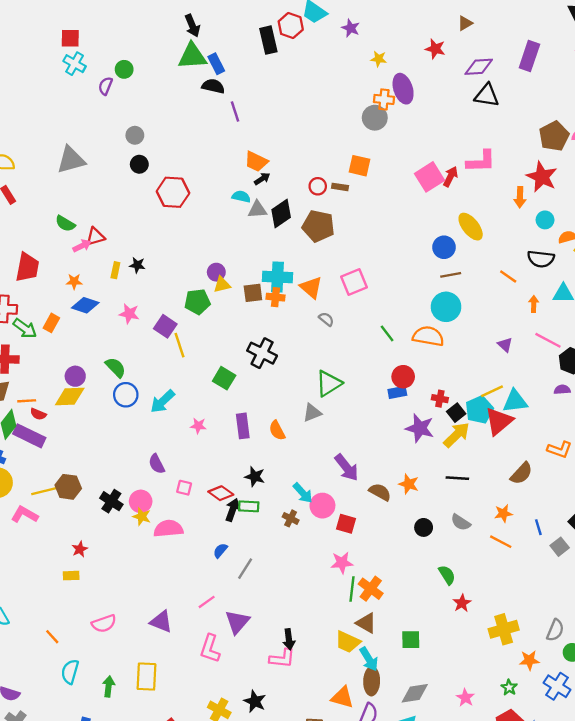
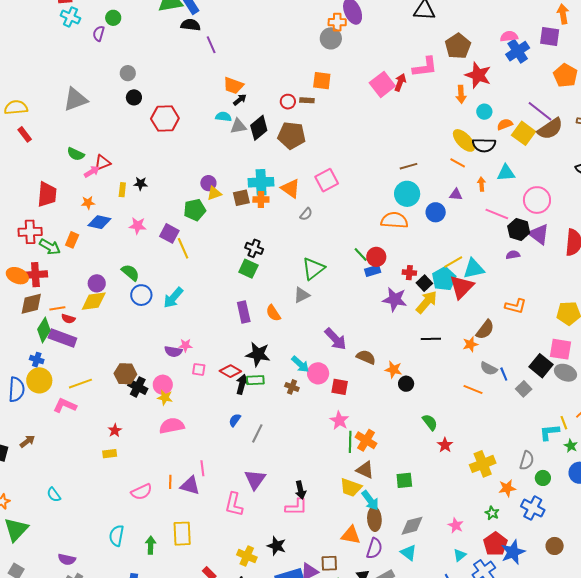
brown pentagon: (554, 136) -> (458, 46), moved
yellow ellipse: (471, 227) -> (464, 140), moved
blue circle: (444, 247) -> (436, 212), moved
gray semicircle: (326, 319) -> (306, 214), turned 96
green line: (387, 333) -> (361, 254), moved
purple triangle: (505, 345) -> (456, 195), moved, turned -32
black cross: (262, 353) -> (254, 248), size x0.7
green square: (224, 378) -> (248, 269), moved
pink star: (198, 426) -> (185, 345), moved
purple semicircle: (157, 464) -> (173, 351), turned -48
black star: (255, 477) -> (258, 354), size x1.4
orange star: (409, 484) -> (394, 370), moved
brown hexagon: (68, 487) -> (125, 374), moved
orange star: (503, 513) -> (470, 344), moved
gray semicircle: (461, 522) -> (489, 369), moved
pink semicircle: (168, 529) -> (172, 426), moved
pink star: (342, 563) -> (339, 420), turned -30
pink line: (207, 602) -> (202, 468), moved, turned -56
orange line: (52, 637) -> (170, 482), moved, turned 48

